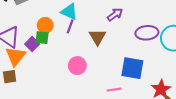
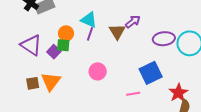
brown triangle: (97, 37) -> (117, 32), moved
orange triangle: (15, 56) -> (51, 81), moved
blue square: (132, 68) -> (151, 73), turned -35

